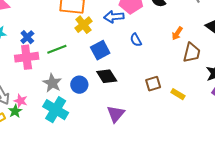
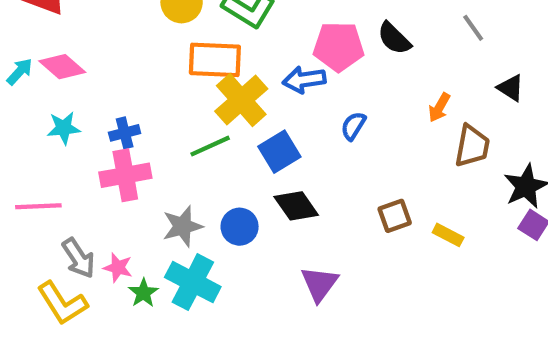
yellow cross: (83, 25) -> (241, 100), size x1.4
blue cross: (27, 37) -> (125, 133), turned 32
blue semicircle: (136, 40) -> (353, 126), turned 64
green line: (57, 49) -> (210, 146), moved
gray star: (52, 83) -> (183, 226), turned 30
green star: (15, 111) -> (143, 293), moved

